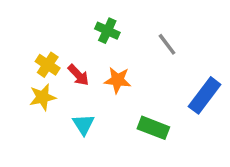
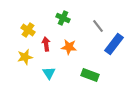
yellow cross: (48, 65) -> (28, 30), moved
red arrow: (78, 75) -> (46, 44), turned -144
blue rectangle: (205, 95) -> (114, 44), moved

